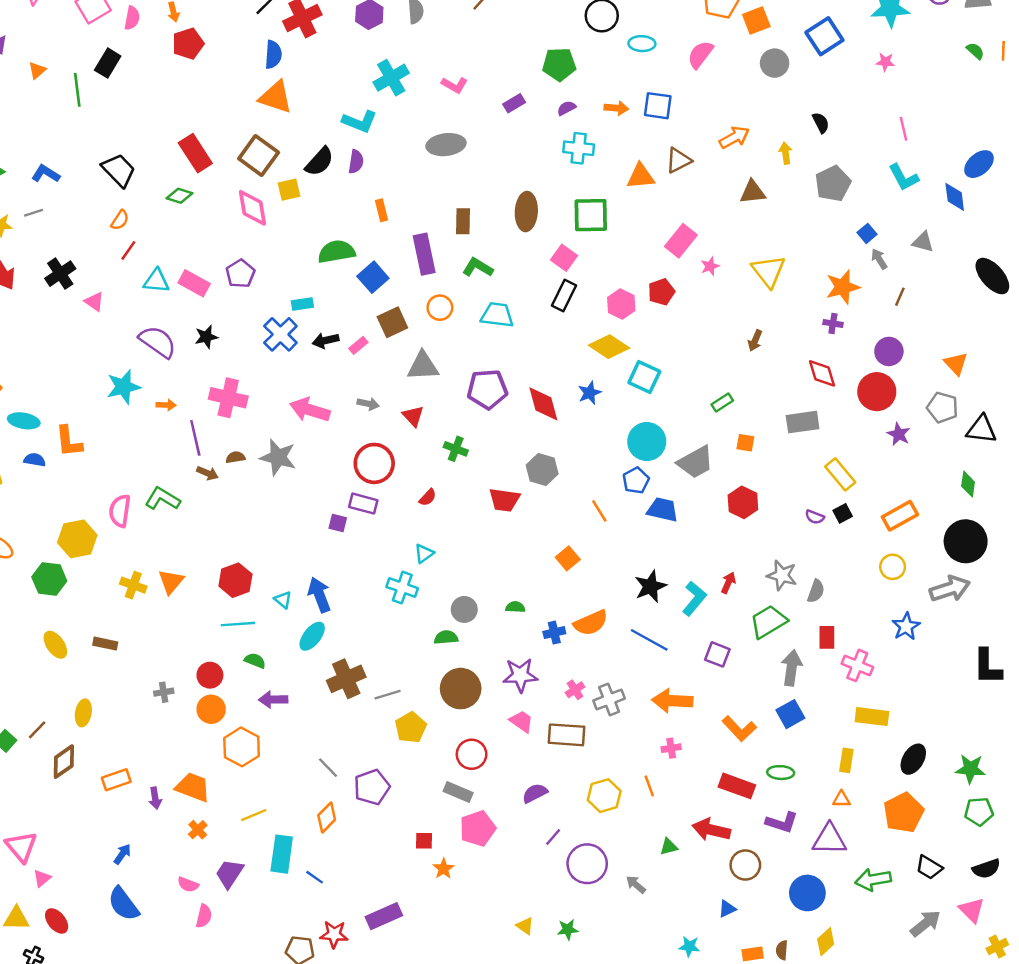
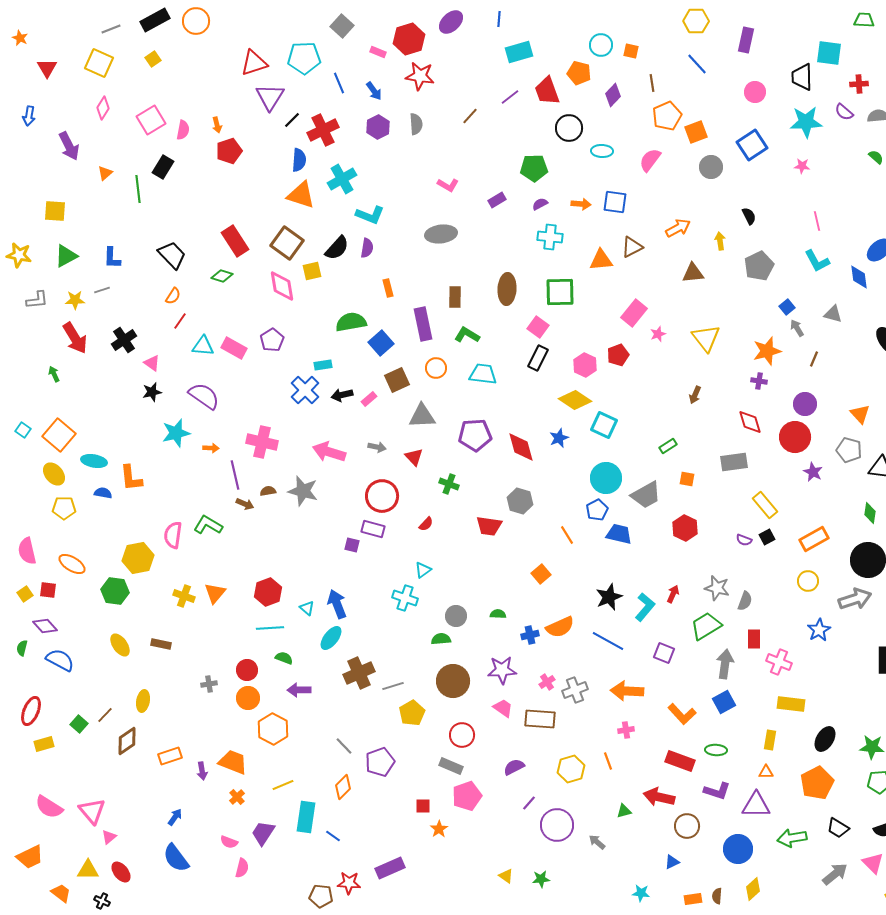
cyan cross: (391, 78) -> (342, 179), moved
blue L-shape: (46, 174) -> (112, 258), turned -120
black star: (206, 337) -> (152, 392), moved

